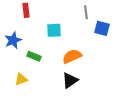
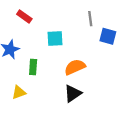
red rectangle: (26, 10) -> (24, 16), turned -48
green rectangle: (34, 56) -> (33, 67), turned 72

